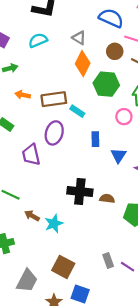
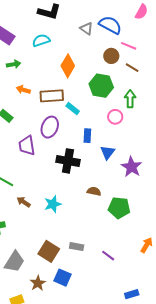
gray triangle: (79, 38) -> (86, 28), moved
orange diamond: (83, 64) -> (68, 66), moved
black cross: (80, 191) -> (68, 161), moved
cyan star: (54, 224) -> (53, 204), moved
gray rectangle: (108, 261) -> (77, 247), moved, turned -64

